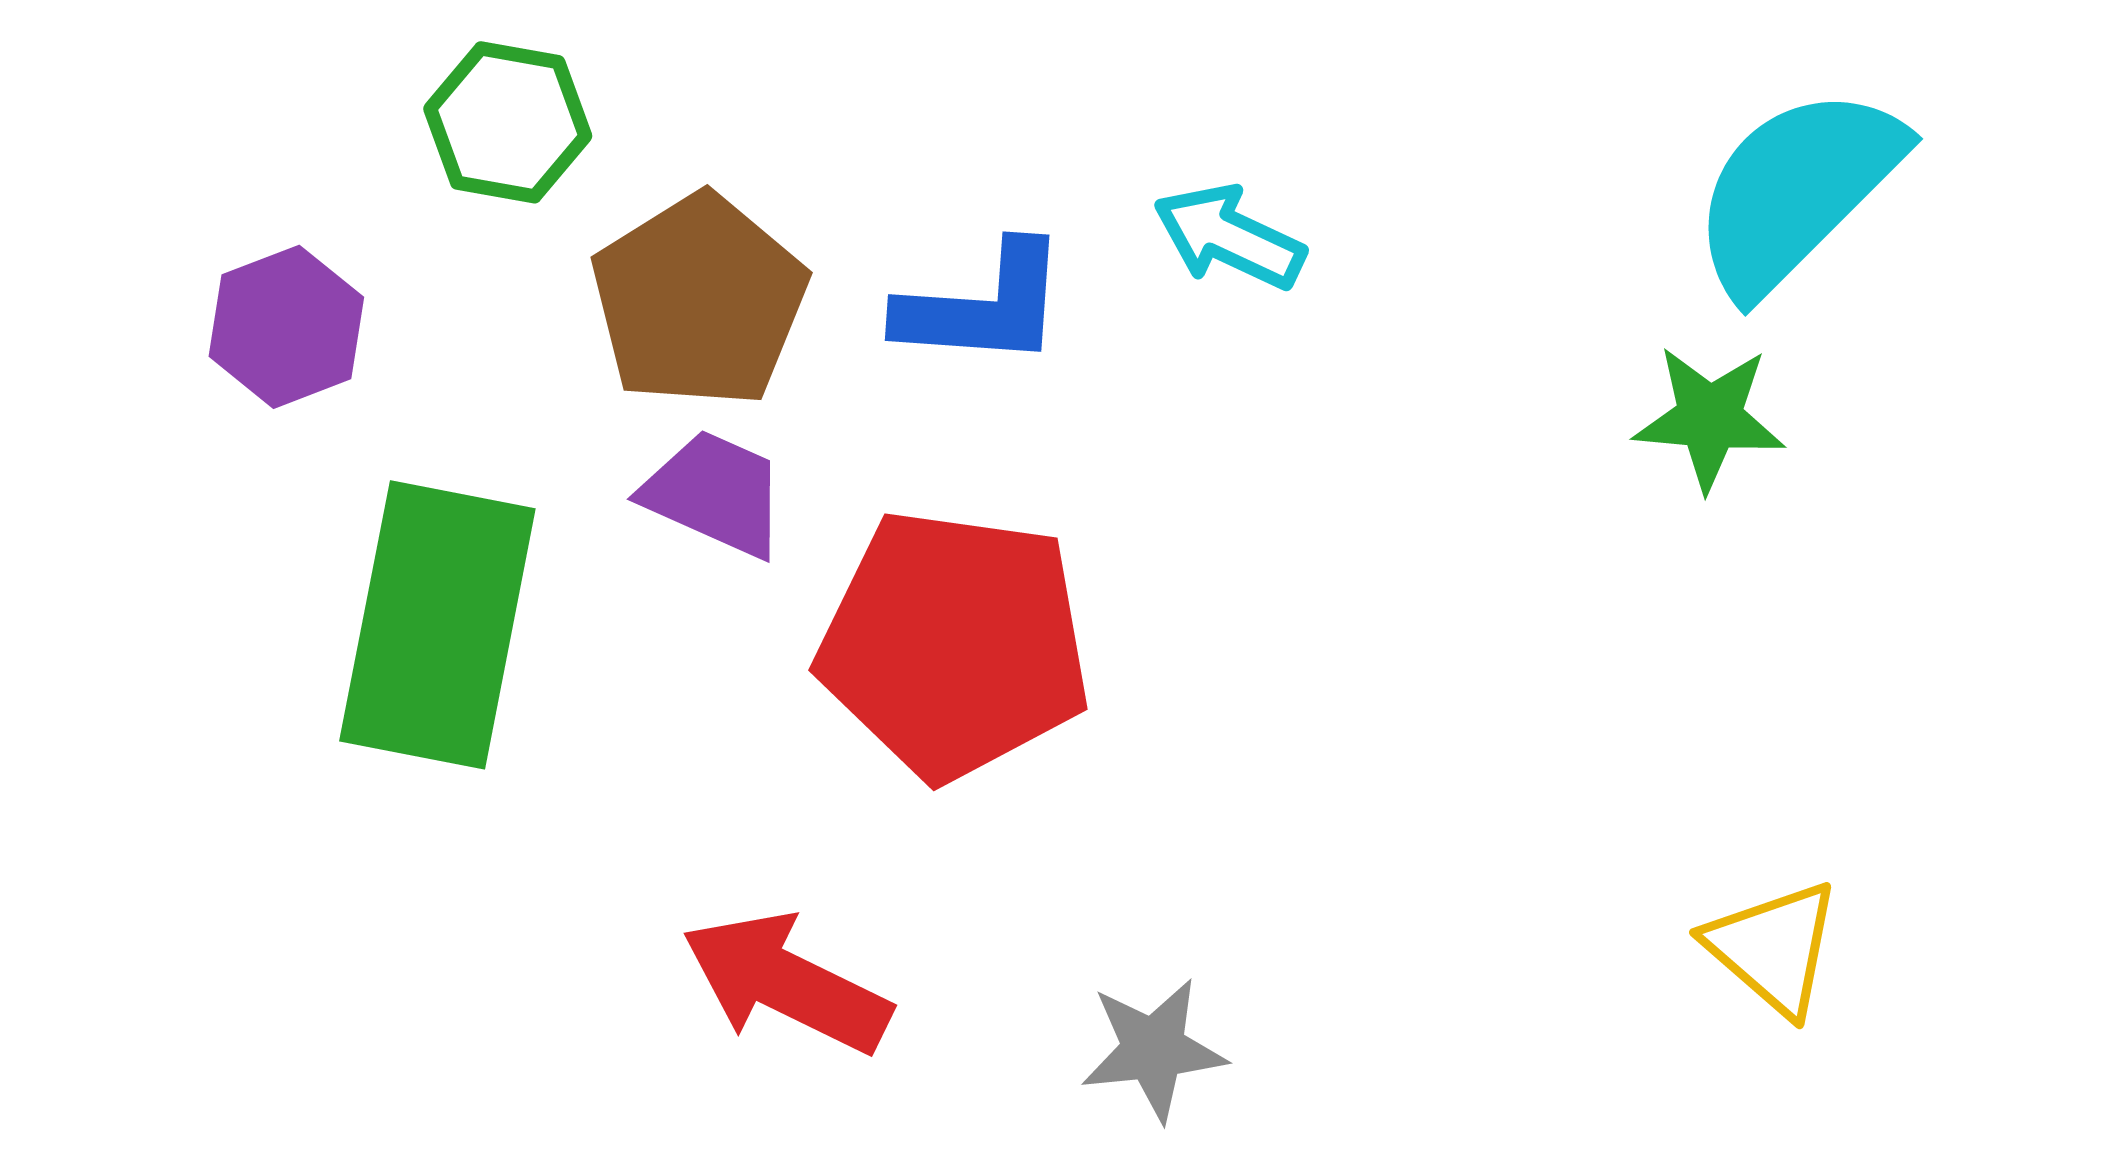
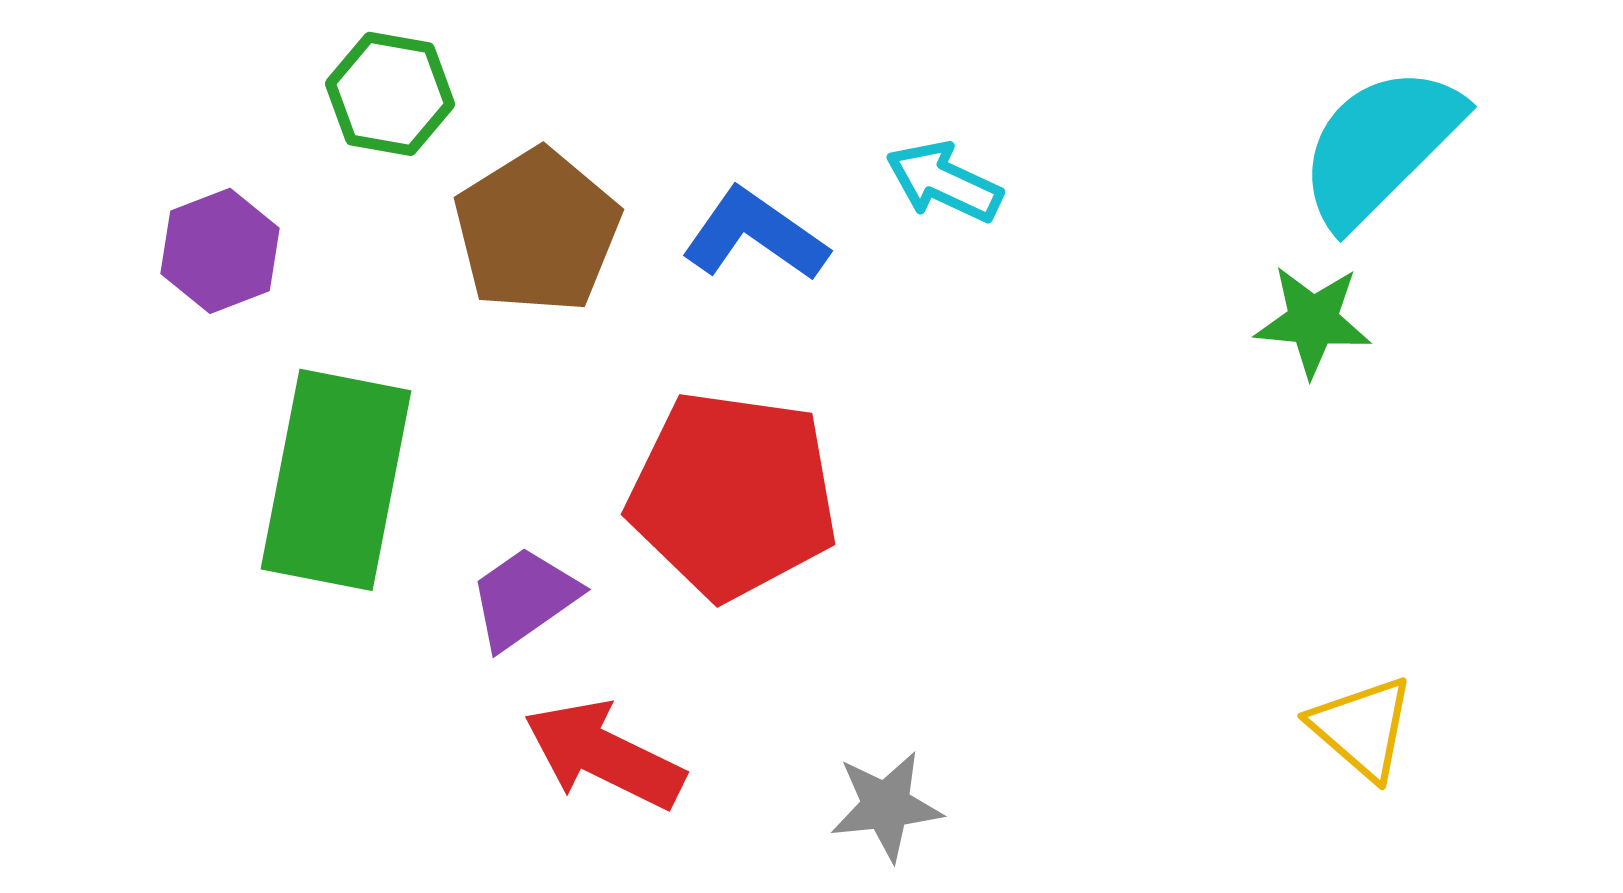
blue L-shape: (983, 306) -> (755, 235), turned -149
purple trapezoid: (715, 493) -> (524, 598), moved, turned -59

